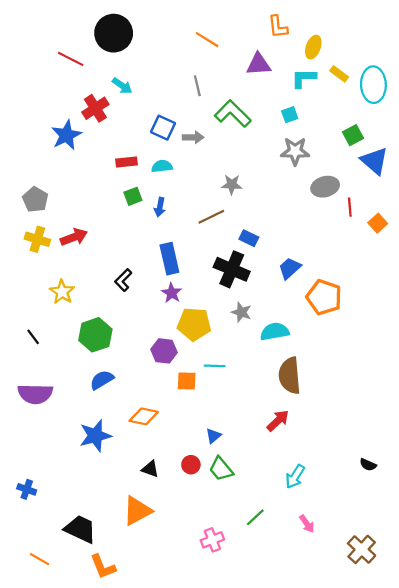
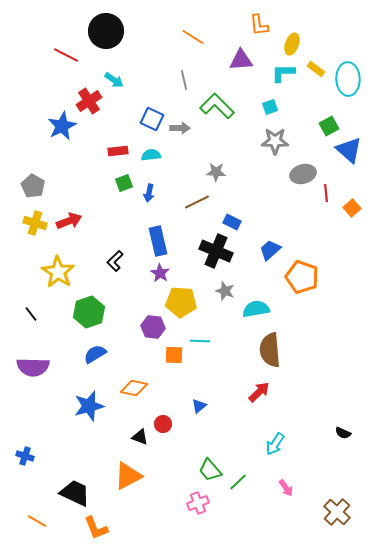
yellow star: (62, 292) -> (58, 272), size x1.4
red circle: (191, 465) -> (163, 424), moved
green trapezoid: (221, 469) -> (210, 470), moved

